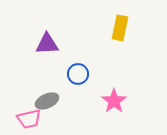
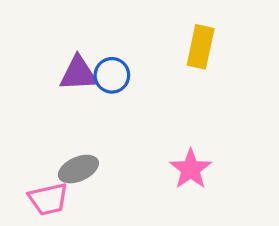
blue circle: (78, 74) -> (112, 75), moved

